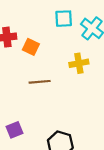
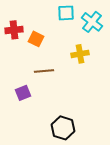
purple square: (14, 130) -> (23, 93), moved

